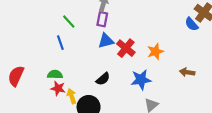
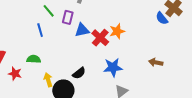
purple rectangle: (102, 19) -> (68, 17), moved
orange star: (155, 52) -> (117, 31), moved
black semicircle: (103, 79) -> (79, 73), moved
red star: (58, 88) -> (15, 74), moved

